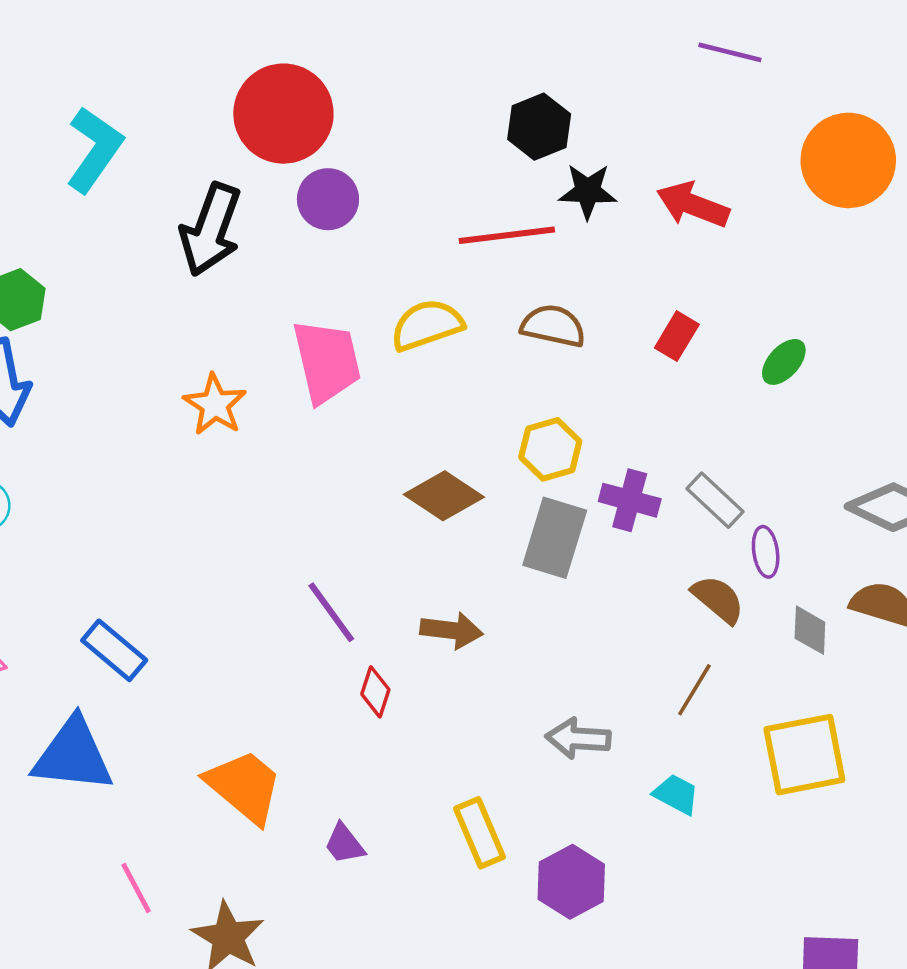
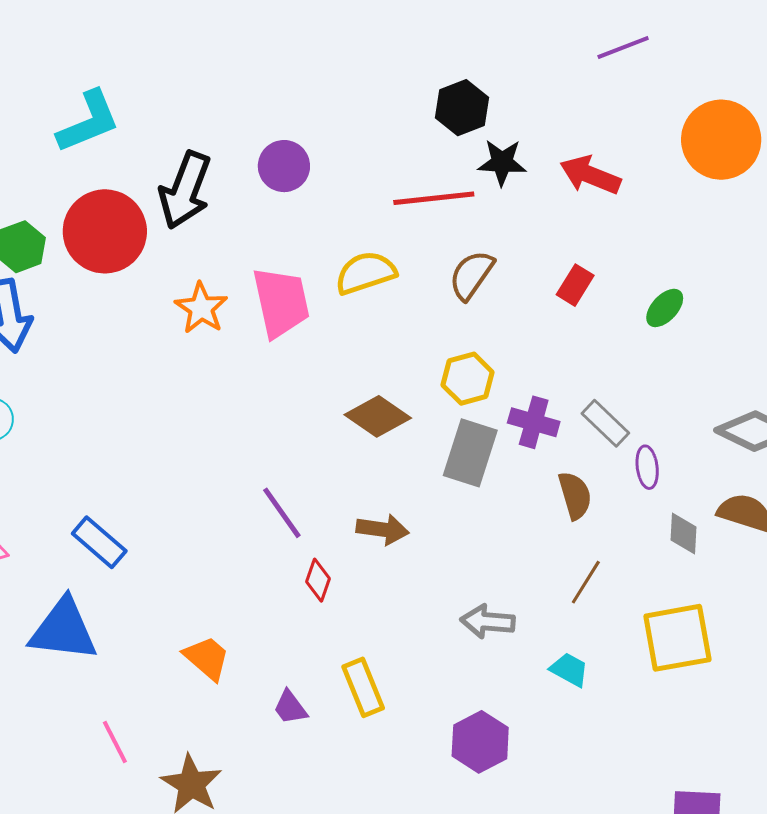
purple line: (730, 52) -> (623, 48), turned -36
red circle: (283, 114) -> (105, 231), moved
cyan L-shape: (94, 150) -> (88, 122), turned 32
brown semicircle: (553, 326) -> (471, 275), turned -68
orange star: (215, 405) -> (201, 308), moved
brown semicircle: (718, 599) -> (575, 495), moved, turned 33
orange trapezoid: (244, 786) -> (207, 658), size x0.7
yellow rectangle: (479, 833) -> (363, 687), moved

